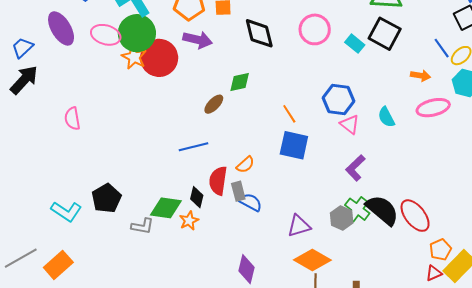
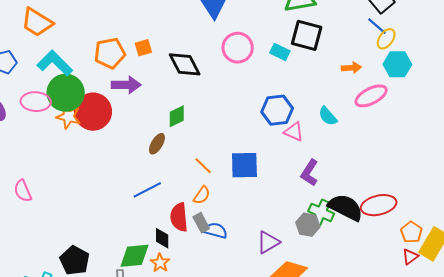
blue line: (442, 48) -> (377, 26), moved
orange line: (289, 114) -> (203, 166), moved
red ellipse: (415, 216) -> (379, 205), turned -52

